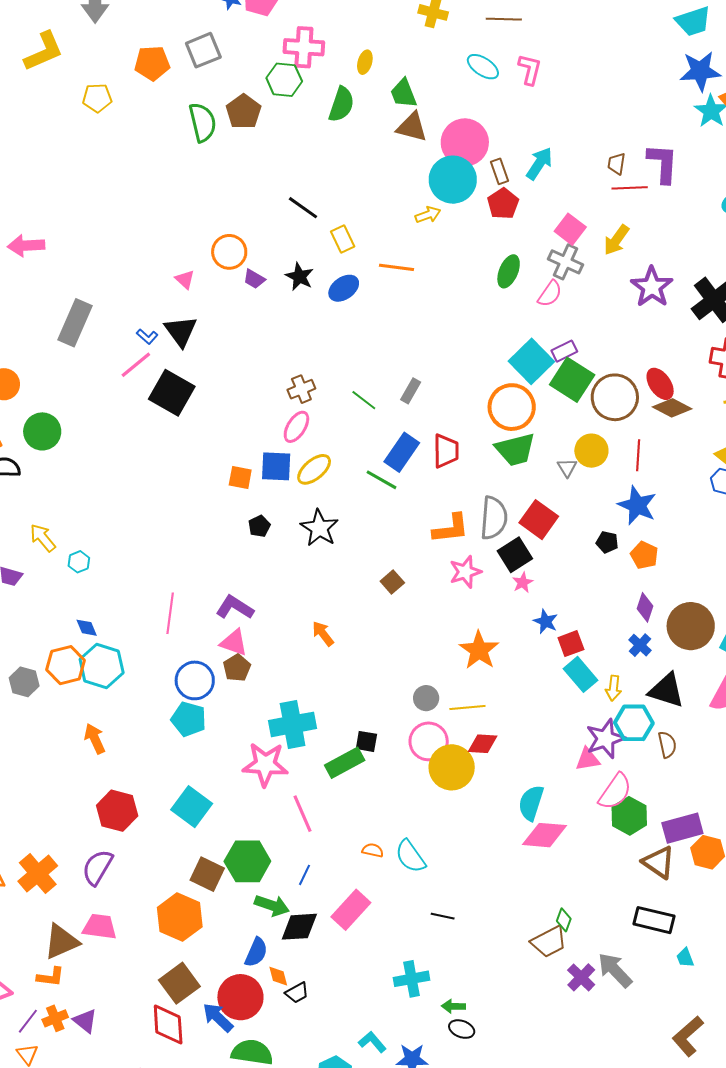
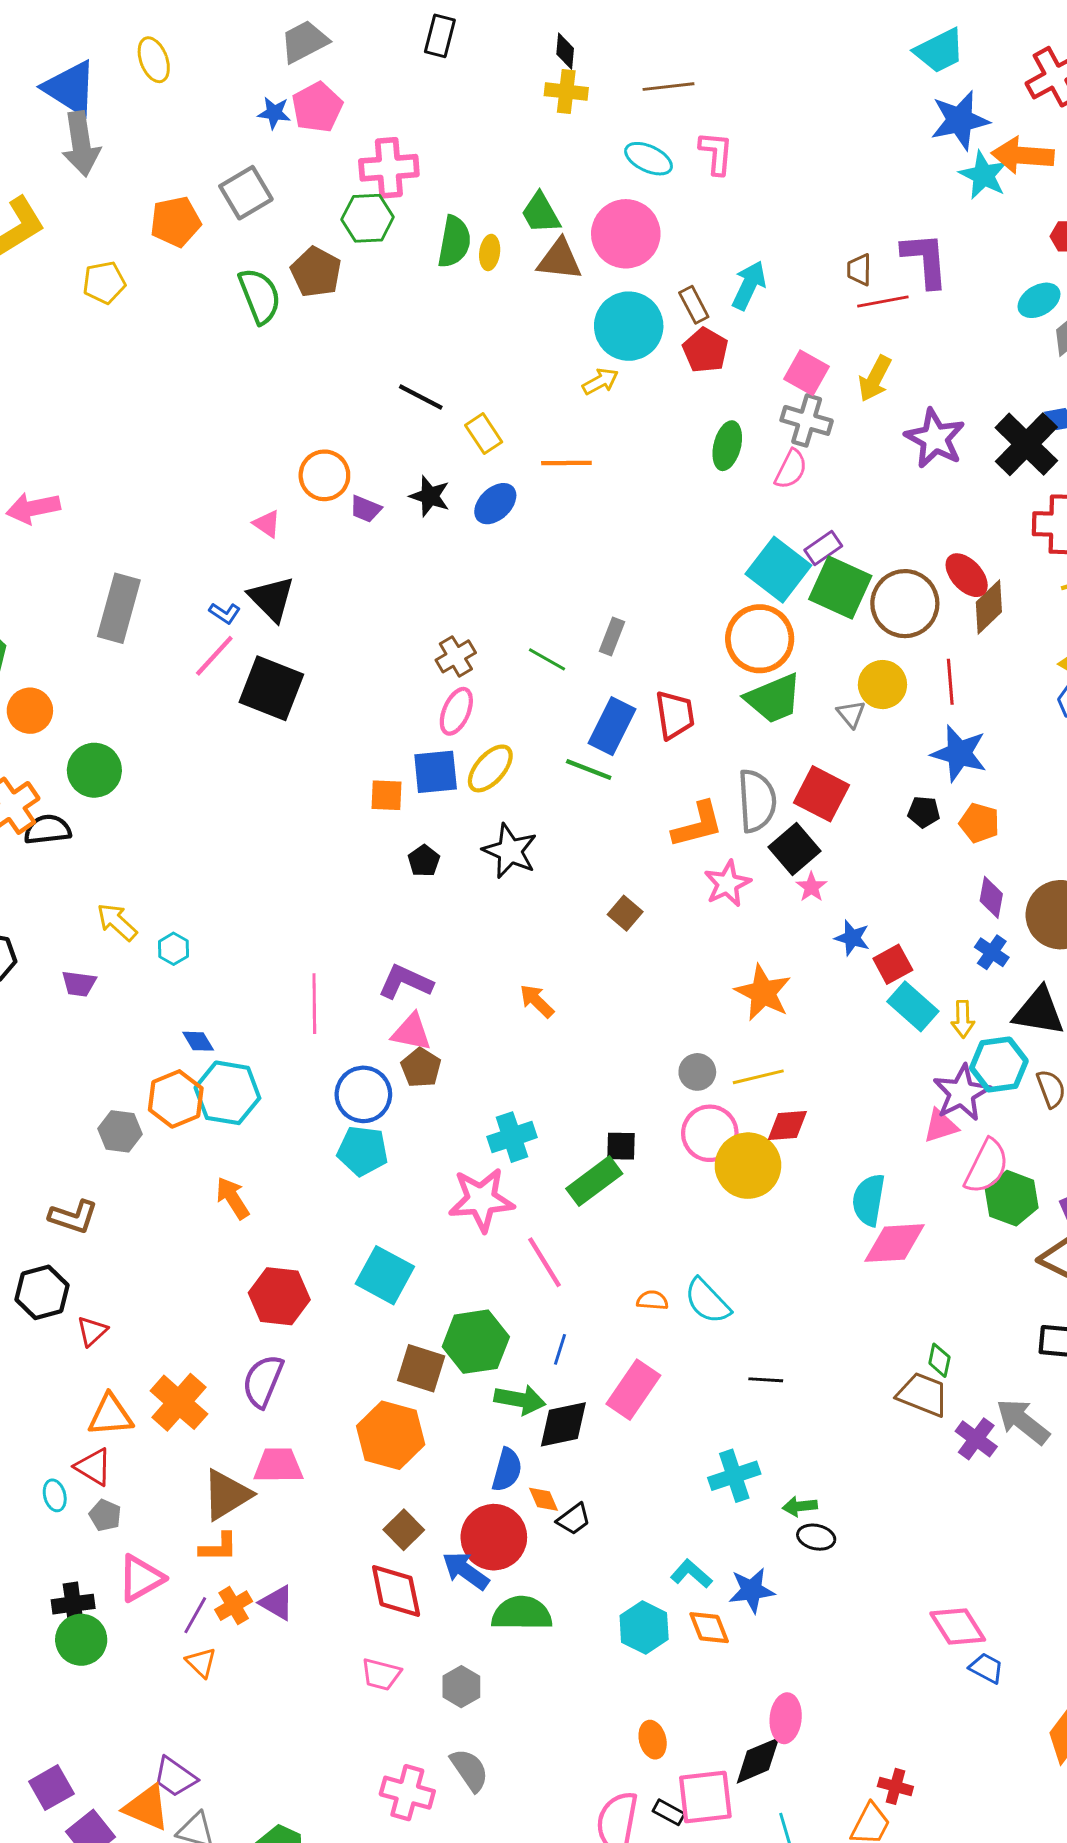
yellow ellipse: (365, 62) -> (490, 252), moved
pink circle: (465, 142) -> (626, 234), moved
brown diamond: (672, 408) -> (989, 607), turned -63
cyan cross: (293, 724) -> (512, 1137), size x0.7
brown trapezoid: (549, 942) -> (923, 1395), turned -123
brown square: (179, 983) -> (404, 1530), size x0.7

